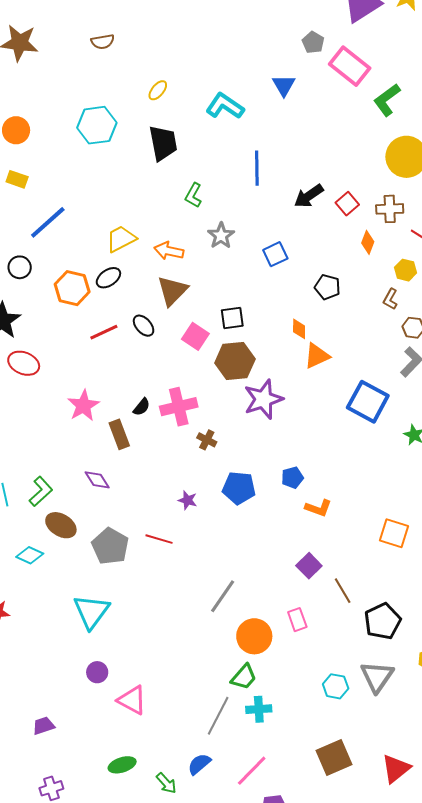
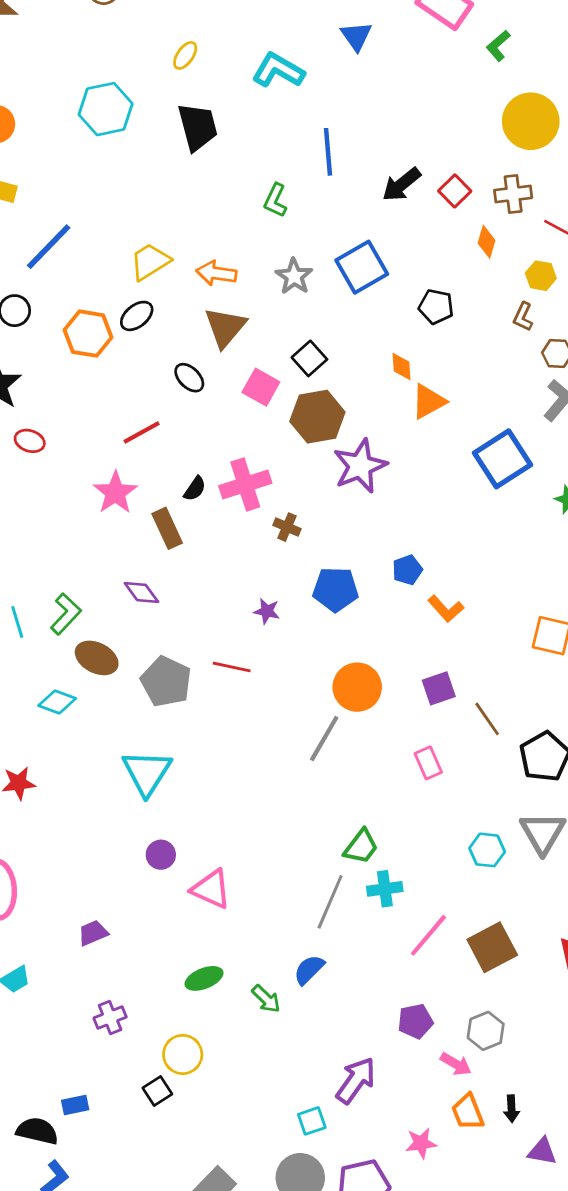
green L-shape: (387, 100) -> (498, 46), size x0.7
green L-shape: (193, 195) -> (275, 200), moved
gray star: (221, 236) -> (294, 276), moved
blue square: (275, 254) -> (362, 267), size x1.5
black square: (232, 318) -> (309, 358), turned -30
red line: (104, 332) -> (142, 432), moved
red ellipse: (24, 363) -> (30, 441), size x0.7
blue square: (368, 402) -> (502, 459), turned 33
orange L-shape: (318, 508) -> (446, 609), turned 32
purple square: (309, 566) -> (439, 688), turned 30
orange circle: (254, 636) -> (357, 687), moved
pink line: (252, 771) -> (428, 935), moved

